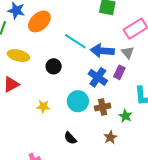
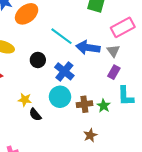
purple rectangle: (119, 72) -> (114, 72), moved
blue cross: (98, 77) -> (64, 71), moved
green star: (125, 116) -> (104, 106), moved
black semicircle: (70, 138) -> (35, 115), moved

